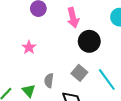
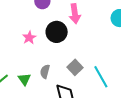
black circle: (89, 41) -> (57, 32), moved

